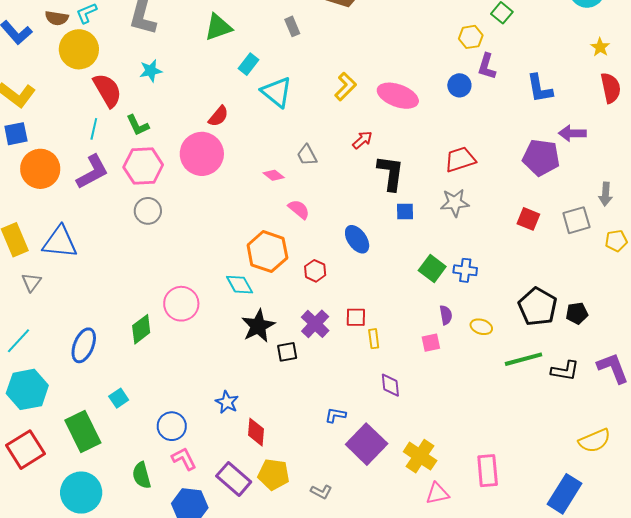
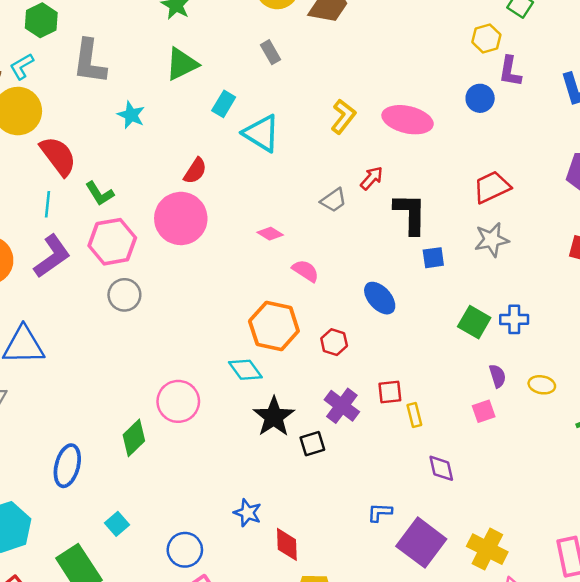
cyan star: (151, 71) -> (131, 115), moved, turned -30
gray trapezoid: (307, 155) -> (333, 200), moved, turned -90

